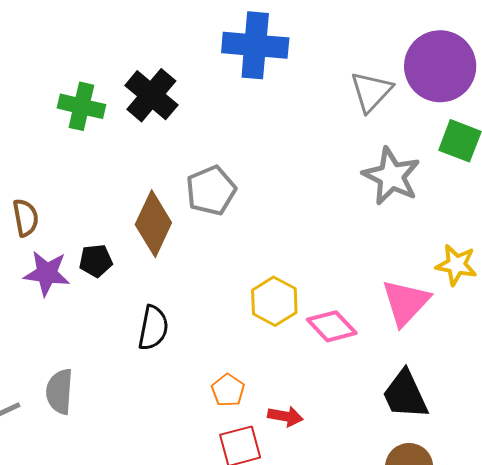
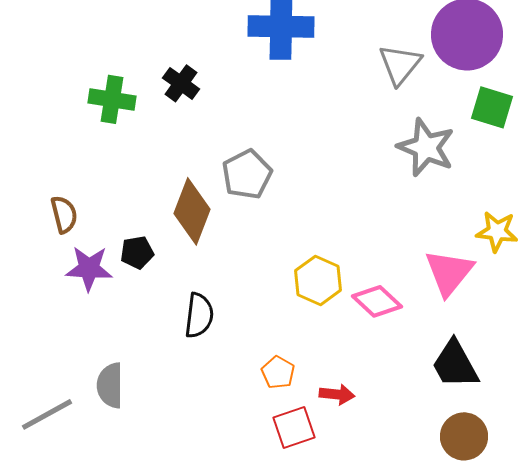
black cross: (151, 95) -> (181, 83), size x0.7

